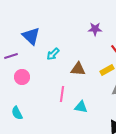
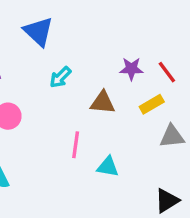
purple star: (95, 29) -> (131, 69), moved
blue triangle: (31, 36) -> (38, 32), moved

